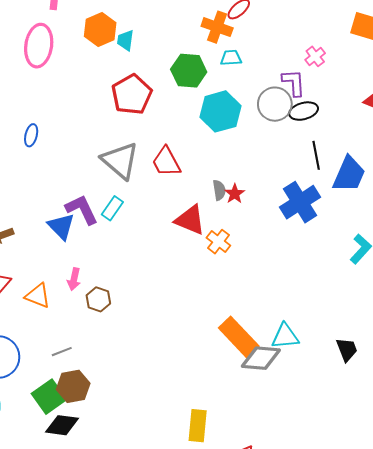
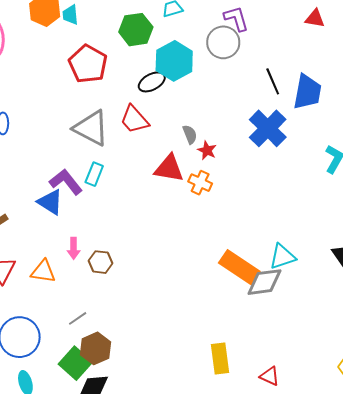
black ellipse: (304, 111) -> (152, 82), moved
red star: (235, 194) -> (207, 150), moved

